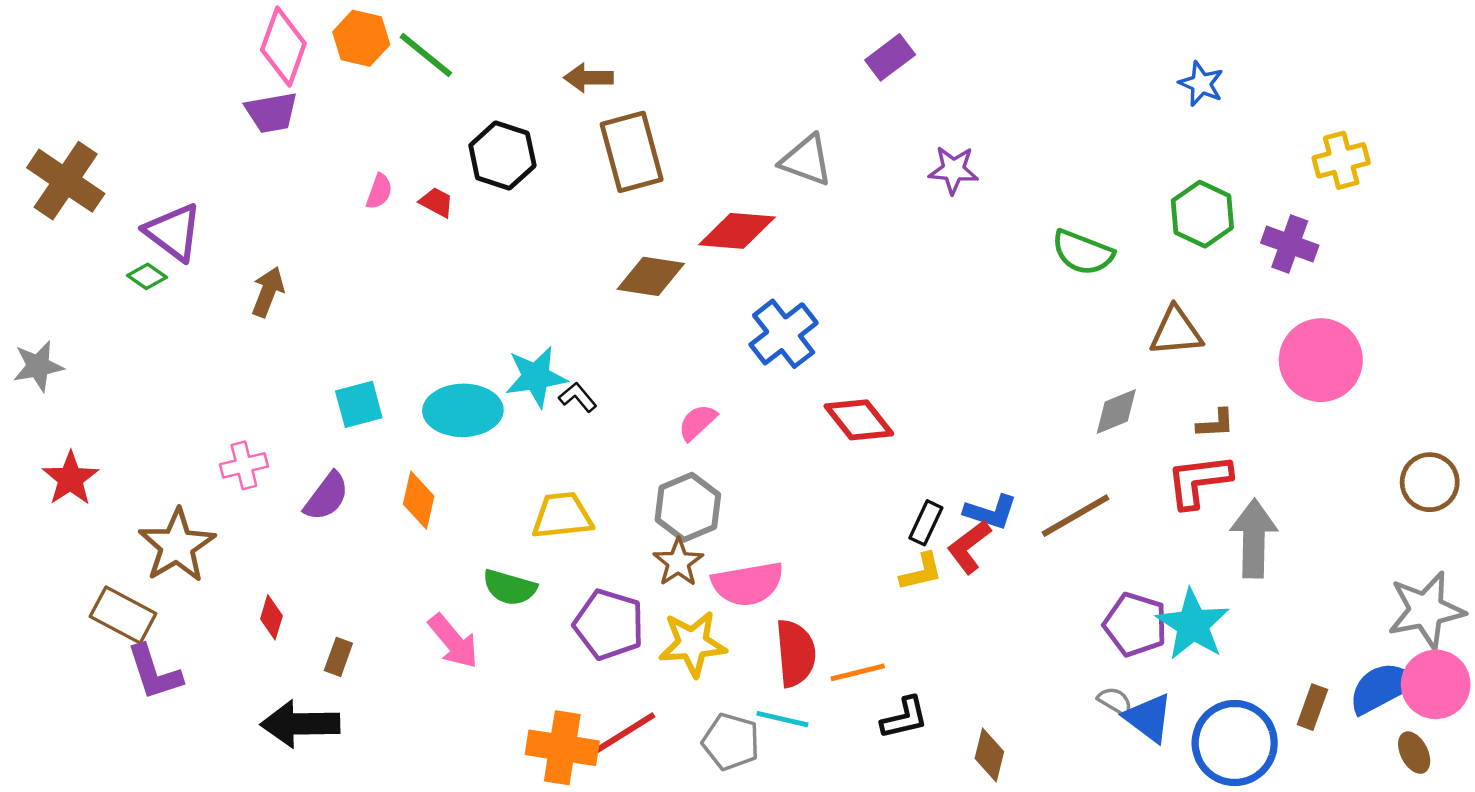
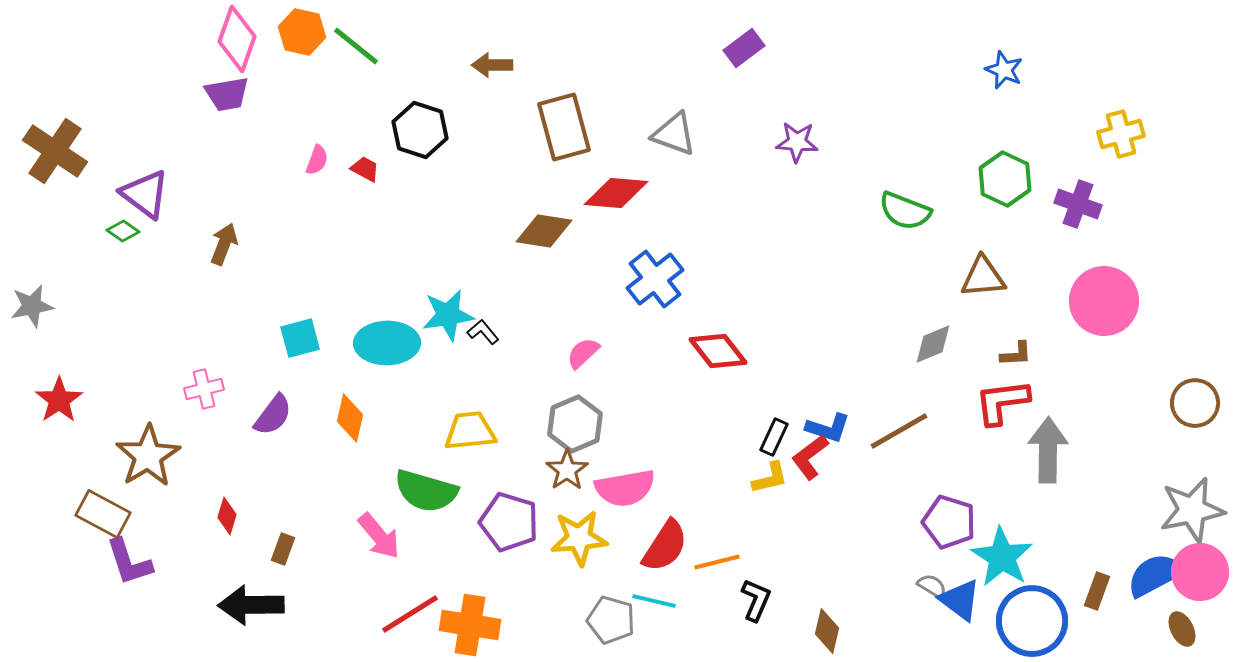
brown rectangle: (632, 152) -> (564, 127), moved
green semicircle: (510, 587) -> (426, 491), size x1.4
cyan star: (1193, 625) -> (1002, 557), moved
red semicircle: (796, 653) -> (665, 546), turned 38
black L-shape: (904, 718) -> (756, 600), turned -54
red line: (622, 735) -> (410, 614), moved

